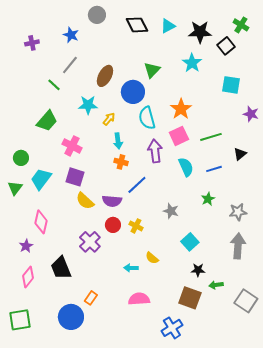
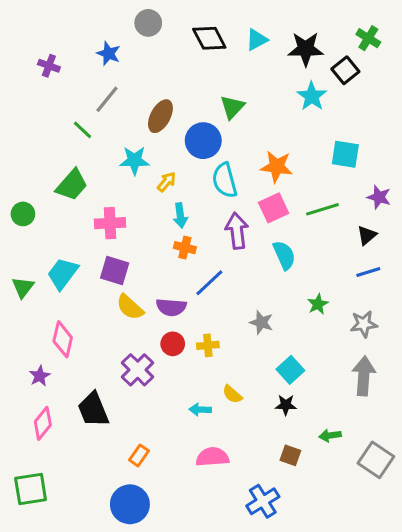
purple cross: (32, 43) -> (49, 66), turned 32
cyan star: (192, 63) -> (312, 96), moved
cyan square: (231, 85) -> (345, 154), moved
orange star: (181, 109) -> (277, 167), turned -30
purple star: (251, 114) -> (379, 197), moved
pink cross: (72, 146) -> (110, 223), turned -30
green circle: (21, 158) -> (23, 214), moved
blue line: (214, 169) -> (368, 272), moved
yellow cross: (136, 226) -> (208, 345), turned -32
black star: (198, 270) -> (286, 405), moved
brown square: (190, 298) -> (290, 455), size x0.6
blue circle: (71, 317) -> (130, 504), moved

